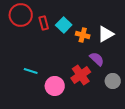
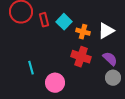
purple semicircle: (97, 59) -> (110, 59), moved
cyan line: (31, 71) -> (31, 68), turned 56
red cross: (81, 75) -> (81, 57), moved, turned -36

